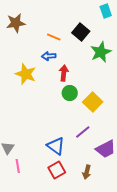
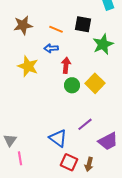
brown star: (16, 23) -> (23, 25), moved
black square: (81, 32) -> (83, 24), turned -30
yellow square: (93, 102) -> (95, 83), moved
red square: (57, 170) -> (69, 162), moved, turned -36

